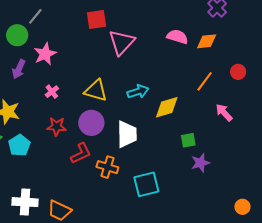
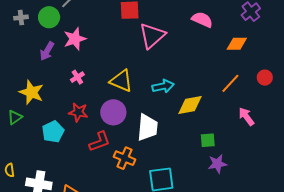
pink semicircle: (177, 37) -> (202, 20), moved
cyan pentagon: (19, 145) -> (53, 132), moved

